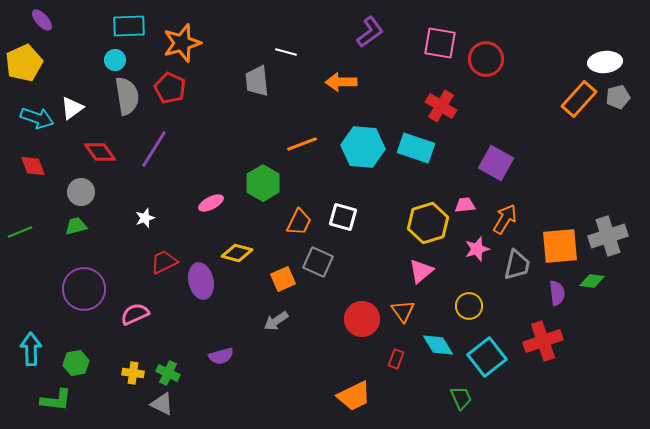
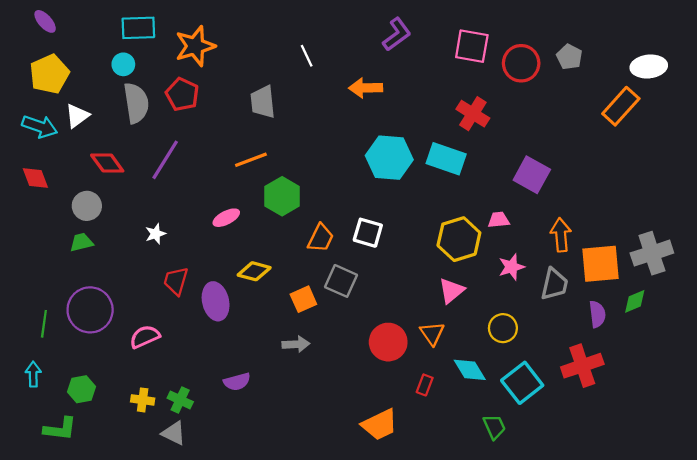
white line: (286, 52) -> (307, 56), turned 50
yellow pentagon: (24, 63) -> (49, 74), moved
gray trapezoid: (257, 81) -> (263, 102), moved
gray pentagon: (618, 97) -> (569, 57), moved, turned -30
orange line: (302, 144) -> (251, 160), moved
orange arrow: (505, 219) -> (561, 235), moved, turned -36
green line: (20, 232) -> (44, 324), moved, turned -60
red trapezoid: (164, 262) -> (176, 281), turned -48
green diamond: (592, 281) -> (635, 301), turned -30
gray arrow: (276, 321) -> (296, 344), turned -150
cyan arrow: (31, 349) -> (33, 374), size x0.7

